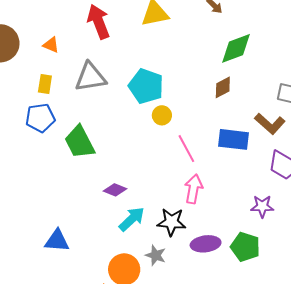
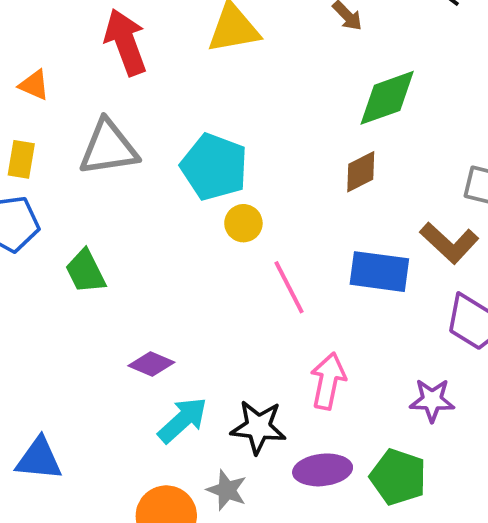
green trapezoid: (80, 142) -> (85, 271), size x0.7
pink arrow: (193, 189) -> (328, 381), moved

